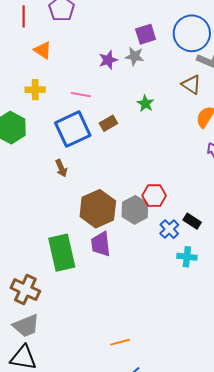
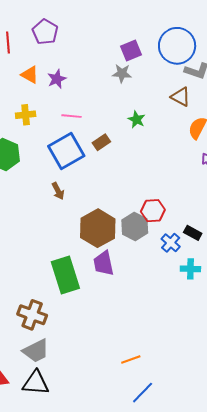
purple star: (108, 60) -> (57, 79), moved

